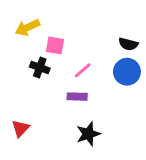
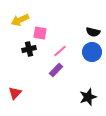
black cross: (40, 68) -> (29, 49), turned -32
purple rectangle: (77, 97) -> (56, 70), turned -48
black star: (88, 134) -> (88, 97), moved

